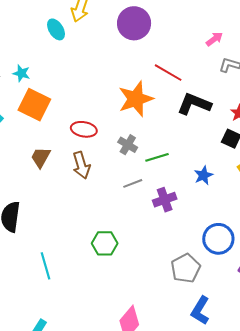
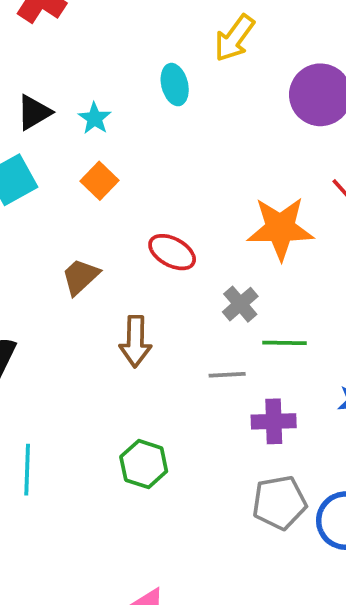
cyan ellipse: (56, 29) -> (175, 85), moved
orange square: (34, 105) -> (100, 181), size x0.6
brown arrow: (81, 165) -> (135, 341), moved
gray pentagon: (186, 268) -> (279, 503), moved

